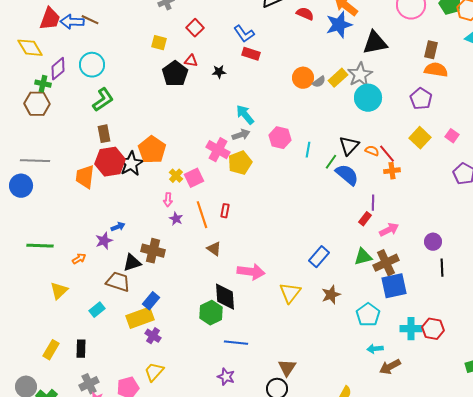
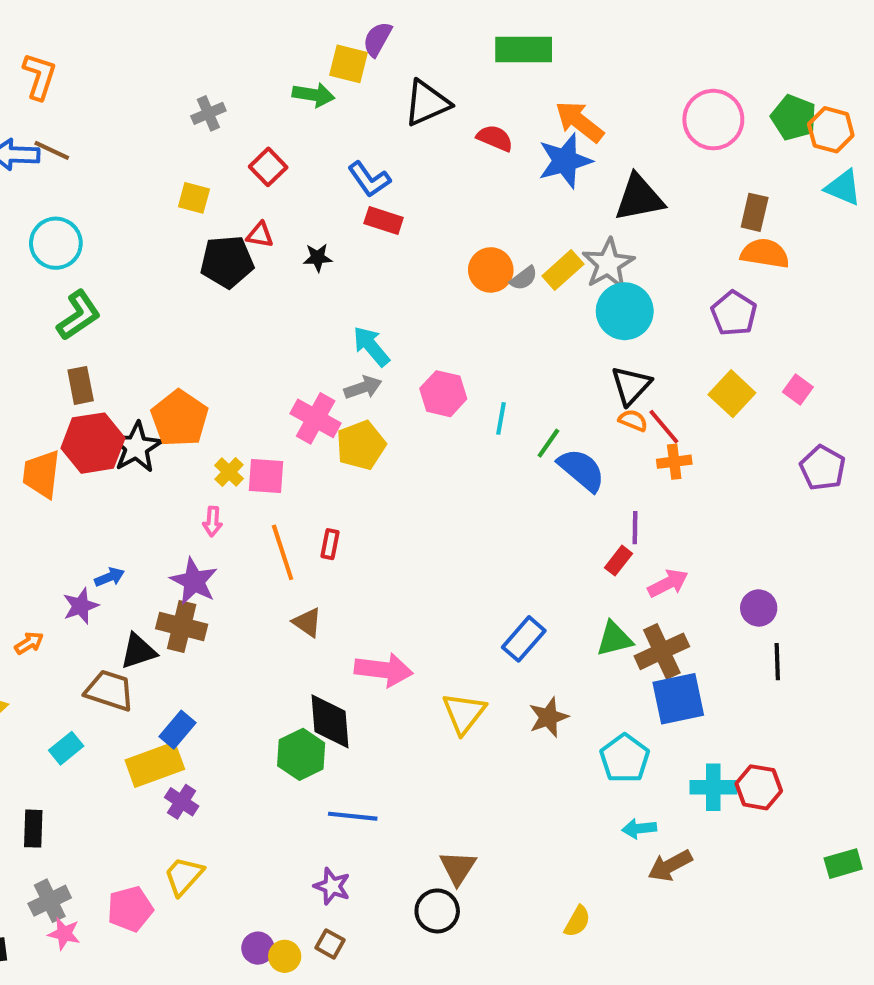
black pentagon: (175, 74) -> (227, 262), turned 30
black triangle: (349, 146) -> (631, 385), moved
pink square: (194, 178) -> (266, 476), turned 30
purple star: (176, 219) -> (194, 581), moved, size x1.6

